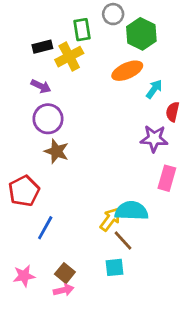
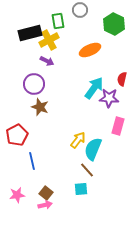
green hexagon: (141, 34) -> (114, 24), moved
black rectangle: (42, 47) -> (30, 33), size x1.6
purple arrow: (41, 86) -> (47, 61), moved
cyan arrow: (154, 89) -> (94, 88), moved, size x1.6
cyan semicircle: (132, 211) -> (93, 149), turned -70
yellow arrow: (110, 219) -> (78, 140), moved
blue line: (45, 228) -> (32, 161), turned -42

